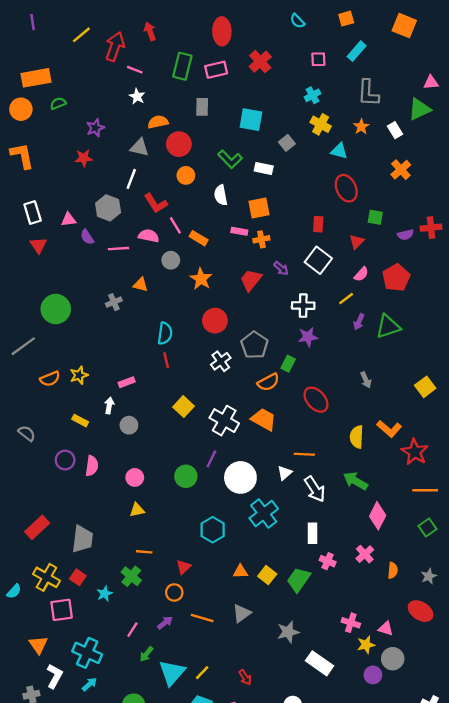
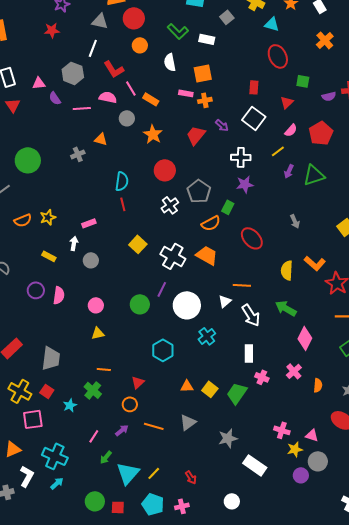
cyan cross: (264, 513) -> (207, 336), size x0.7
orange triangle: (38, 645) -> (13, 449), turned 42

